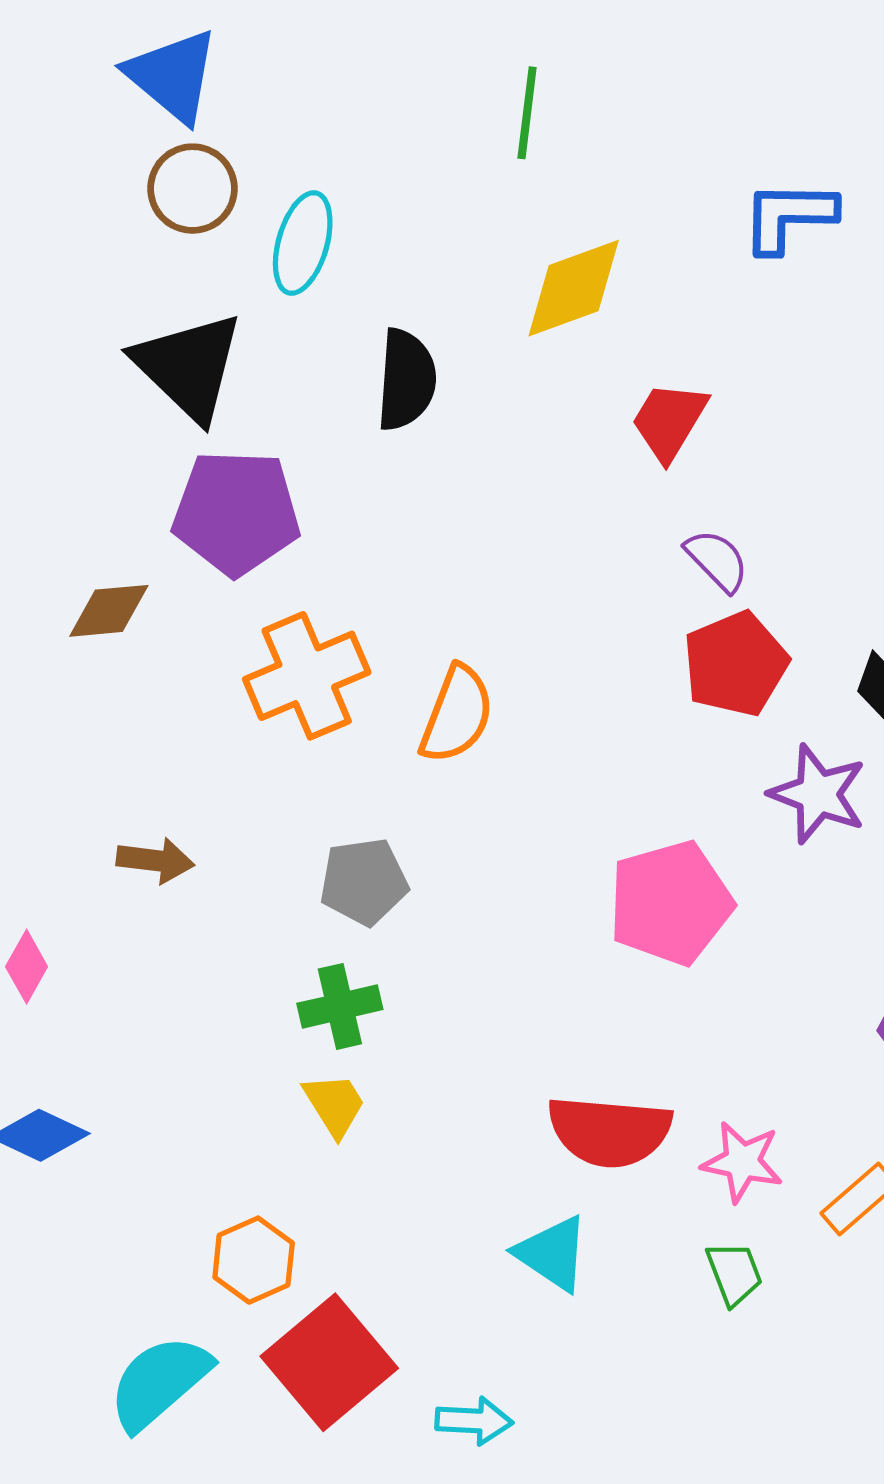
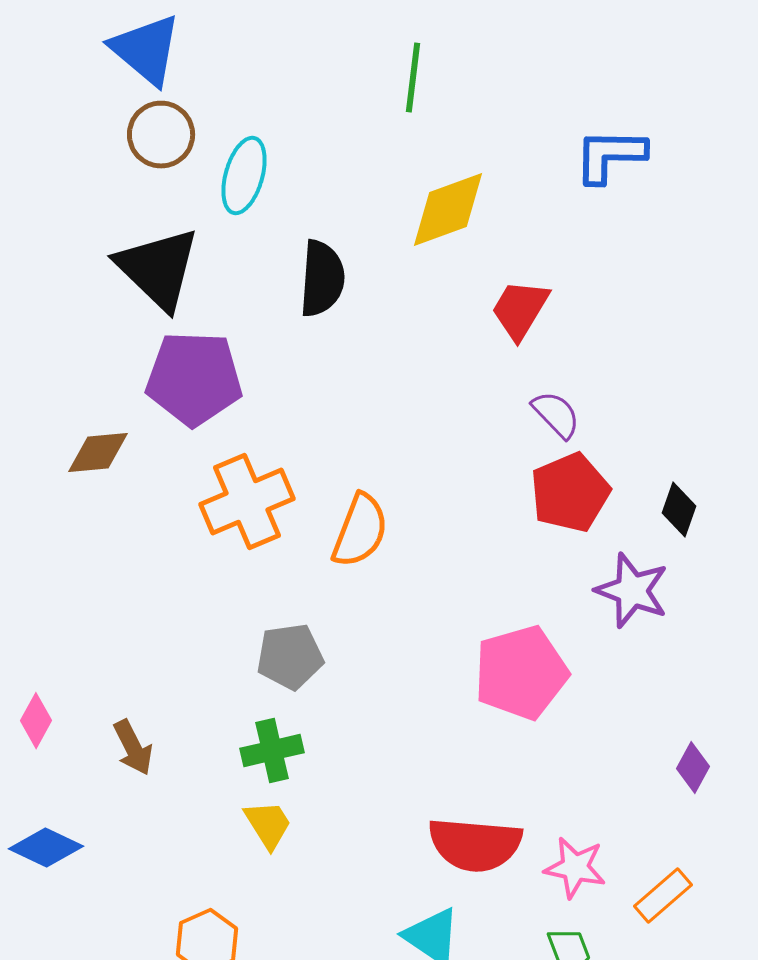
brown arrow: (155, 860) -> (133, 748), moved, turned 56

